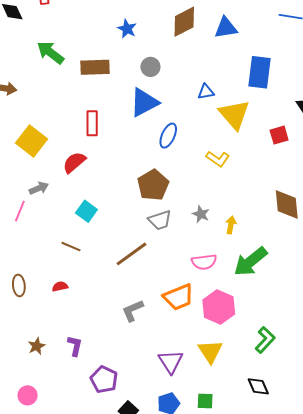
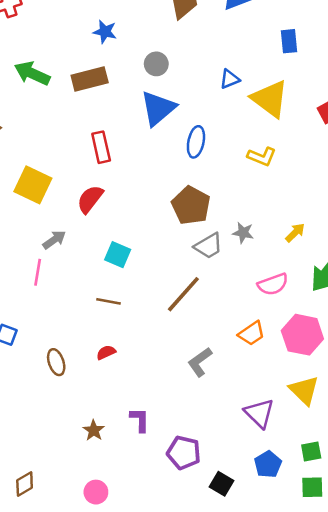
blue star: (127, 29) -> (105, 32), moved
blue rectangle: (260, 72) -> (289, 41), size x0.6
gray star: (201, 214) -> (243, 233), moved
yellow arrow: (231, 225) -> (295, 233), turned 48
orange trapezoid: (179, 297) -> (252, 333), size x0.7

